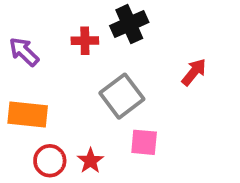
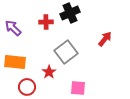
pink square: (144, 142) -> (78, 88), moved
red star: (90, 161) -> (49, 72), moved

